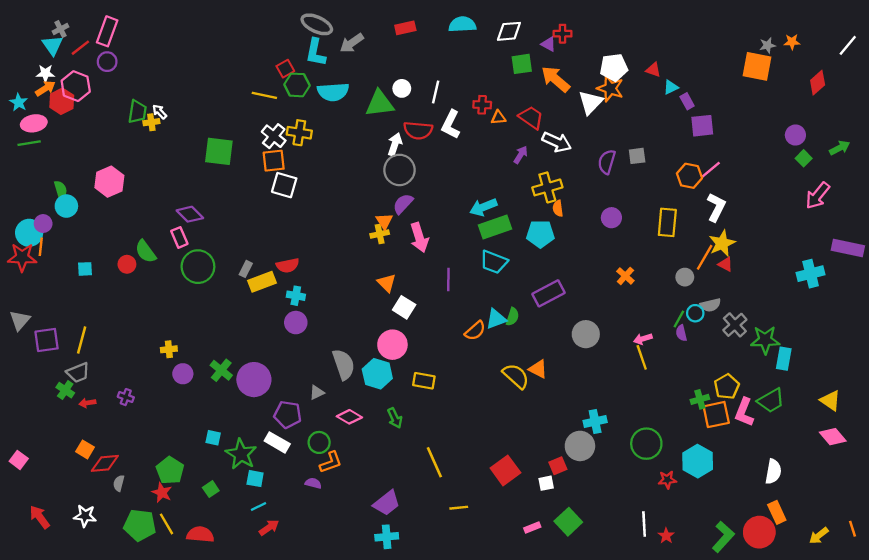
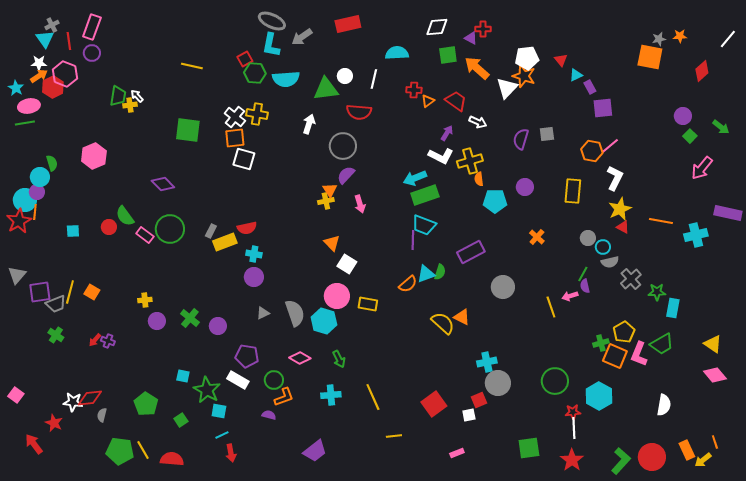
cyan semicircle: (462, 24) -> (397, 53), moved
red rectangle: (405, 28) -> (348, 24), size x1.4
red line: (80, 48) -> (69, 41), turned -60
red triangle: (653, 70) -> (561, 60), turned 32
yellow line: (264, 95) -> (192, 66), moved
orange triangle: (498, 118) -> (428, 101), turned -32
white L-shape: (451, 125) -> (441, 156), moved, turned -90
white arrow: (557, 142) -> (478, 122), size x0.7
white arrow: (395, 144) -> (309, 124), moved
green arrow: (840, 148) -> (721, 127), turned 66
cyan circle: (66, 206) -> (40, 177), moved
cyan pentagon: (540, 234) -> (495, 201), moved
pink rectangle: (179, 237) -> (145, 235), moved, turned -30
pink arrow: (419, 237) -> (360, 204), size x0.7
red star: (22, 257) -> (19, 221), turned -30
orange line: (705, 257) -> (661, 221), moved, turned 70
purple line: (448, 279) -> (413, 240), moved
cyan circle: (695, 313) -> (603, 247), moved
pink arrow: (643, 339) -> (570, 296), moved
green star: (765, 340) -> (657, 292), size x0.7
gray trapezoid: (78, 373) -> (56, 304), moved
purple circle: (254, 380) -> (218, 326), size x0.6
yellow rectangle: (424, 381) -> (368, 304), moved
gray triangle: (317, 392) -> (263, 313), moved
red arrow: (87, 403) -> (95, 340), moved, turned -40
orange square: (716, 415) -> (615, 356), turned 35
cyan cross: (595, 421) -> (487, 362), moved
orange square: (85, 449) -> (92, 292), moved
red star: (162, 493) -> (54, 423), moved
purple trapezoid: (387, 503) -> (315, 451), moved
orange rectangle: (777, 512) -> (687, 450), moved
white star: (85, 516) -> (73, 402), moved
green square: (568, 522) -> (529, 448), moved, turned 35
white line: (644, 524) -> (574, 428), moved
red arrow: (269, 527) -> (231, 453), turned 114
orange line: (852, 529) -> (715, 442), moved
red star: (666, 536) -> (572, 460), size x1.6
cyan cross: (387, 537) -> (331, 395), moved

